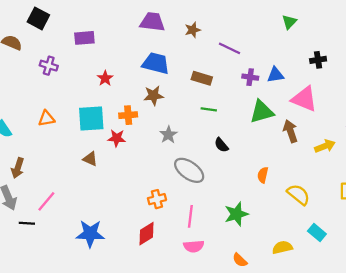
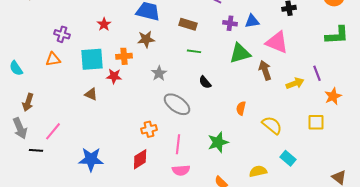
purple cross: (49, 66) -> (62, 34), moved

